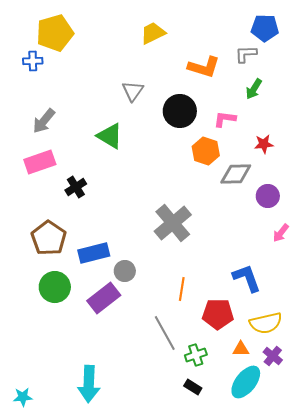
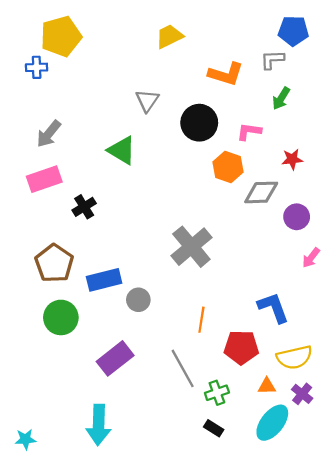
purple rectangle: (104, 298) -> (115, 358), moved

